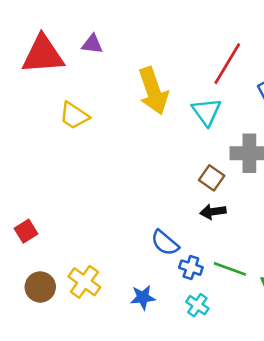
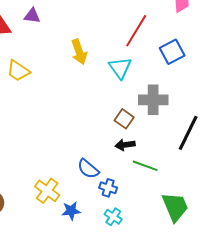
yellow arrow: (153, 91) -> (79, 52), size x0.7
green line: (230, 269) -> (145, 166), moved
yellow cross: (84, 282) -> (47, 191), moved

